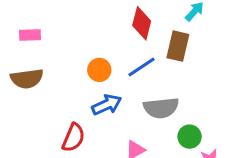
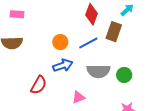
green circle: (190, 137) -> (124, 75), moved

